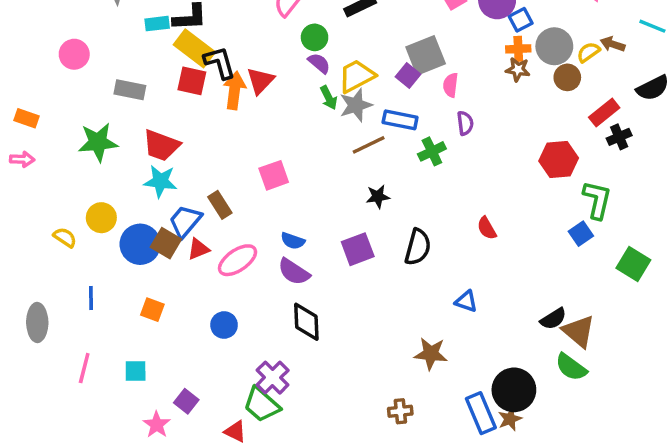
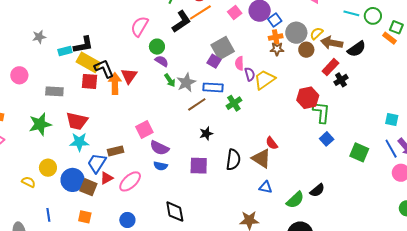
brown arrow: (613, 44) -> (332, 43), moved, size x1.5
yellow trapezoid: (357, 76) -> (264, 80), moved
purple semicircle: (465, 123) -> (250, 74), moved
green L-shape: (597, 200) -> (321, 112), moved
brown rectangle: (220, 205) -> (116, 151), turned -63
brown square: (166, 243) -> (88, 187), moved
purple square: (358, 249) -> (199, 166), turned 30
purple semicircle: (294, 272) -> (159, 148), moved
brown triangle: (579, 331) -> (261, 158), moved
green semicircle: (571, 367) -> (295, 200), moved, turned -72

